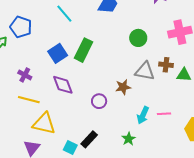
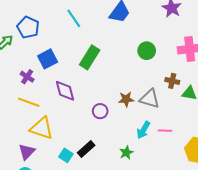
blue square: (58, 53) -> (48, 59), moved
gray triangle: (145, 71) -> (150, 99), moved

